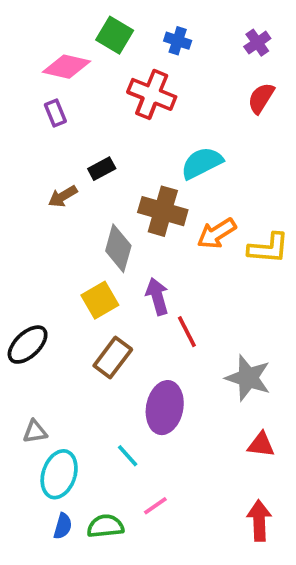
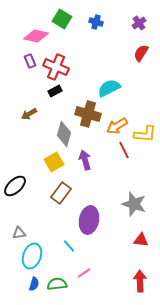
red cross: (152, 94) -> (56, 67), moved
brown arrow: (63, 196) -> (29, 114), moved
red line: (187, 332) -> (124, 150), moved

